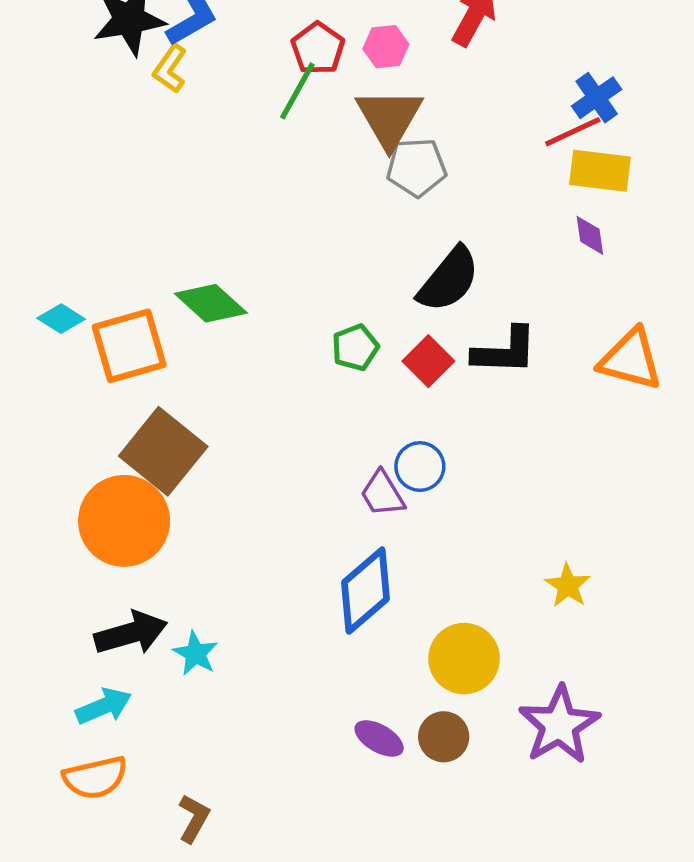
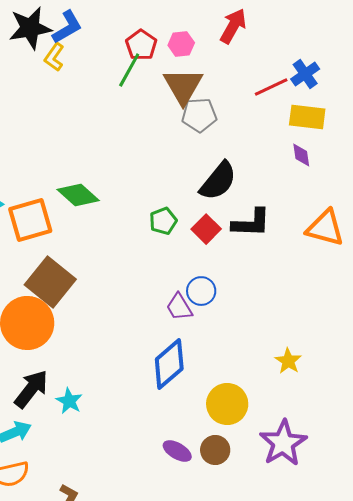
red line: (573, 132) -> (271, 87), moved
black arrow: (131, 633) -> (31, 389), turned -36

